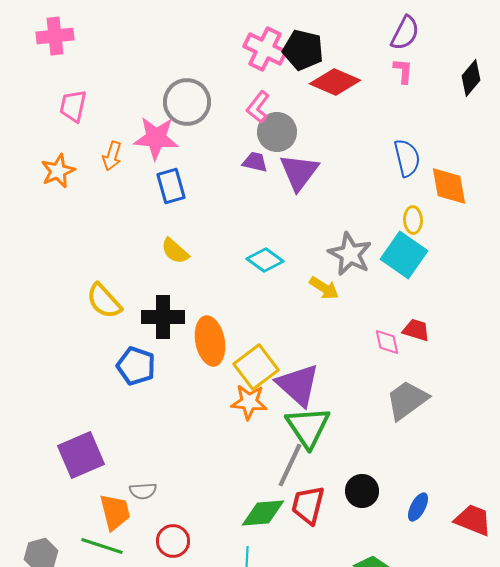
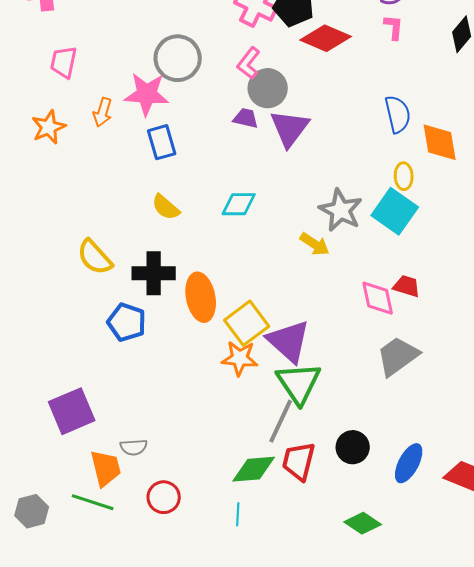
cyan diamond: (265, 260) -> (239, 204), moved, turned -36
pink diamond: (387, 342) -> (378, 298), size x1.4
blue ellipse: (418, 507) -> (409, 463), size x1.4

